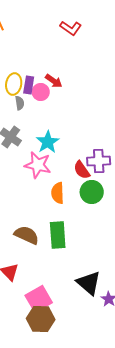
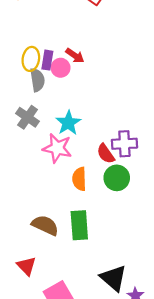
gray semicircle: (20, 103) -> (37, 80), size x1.5

